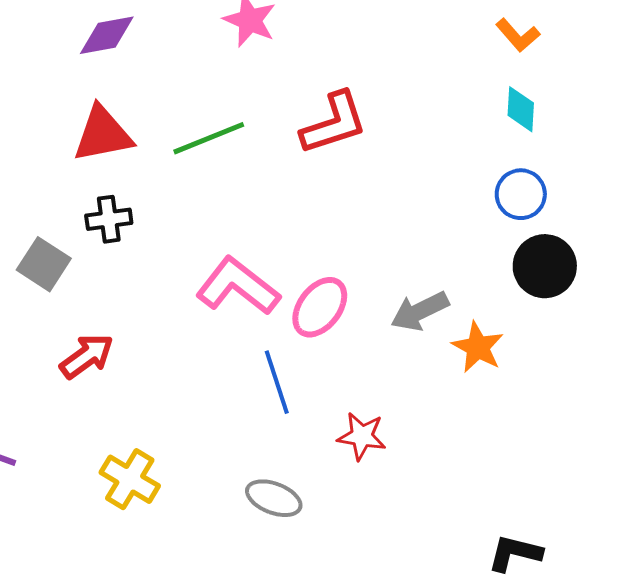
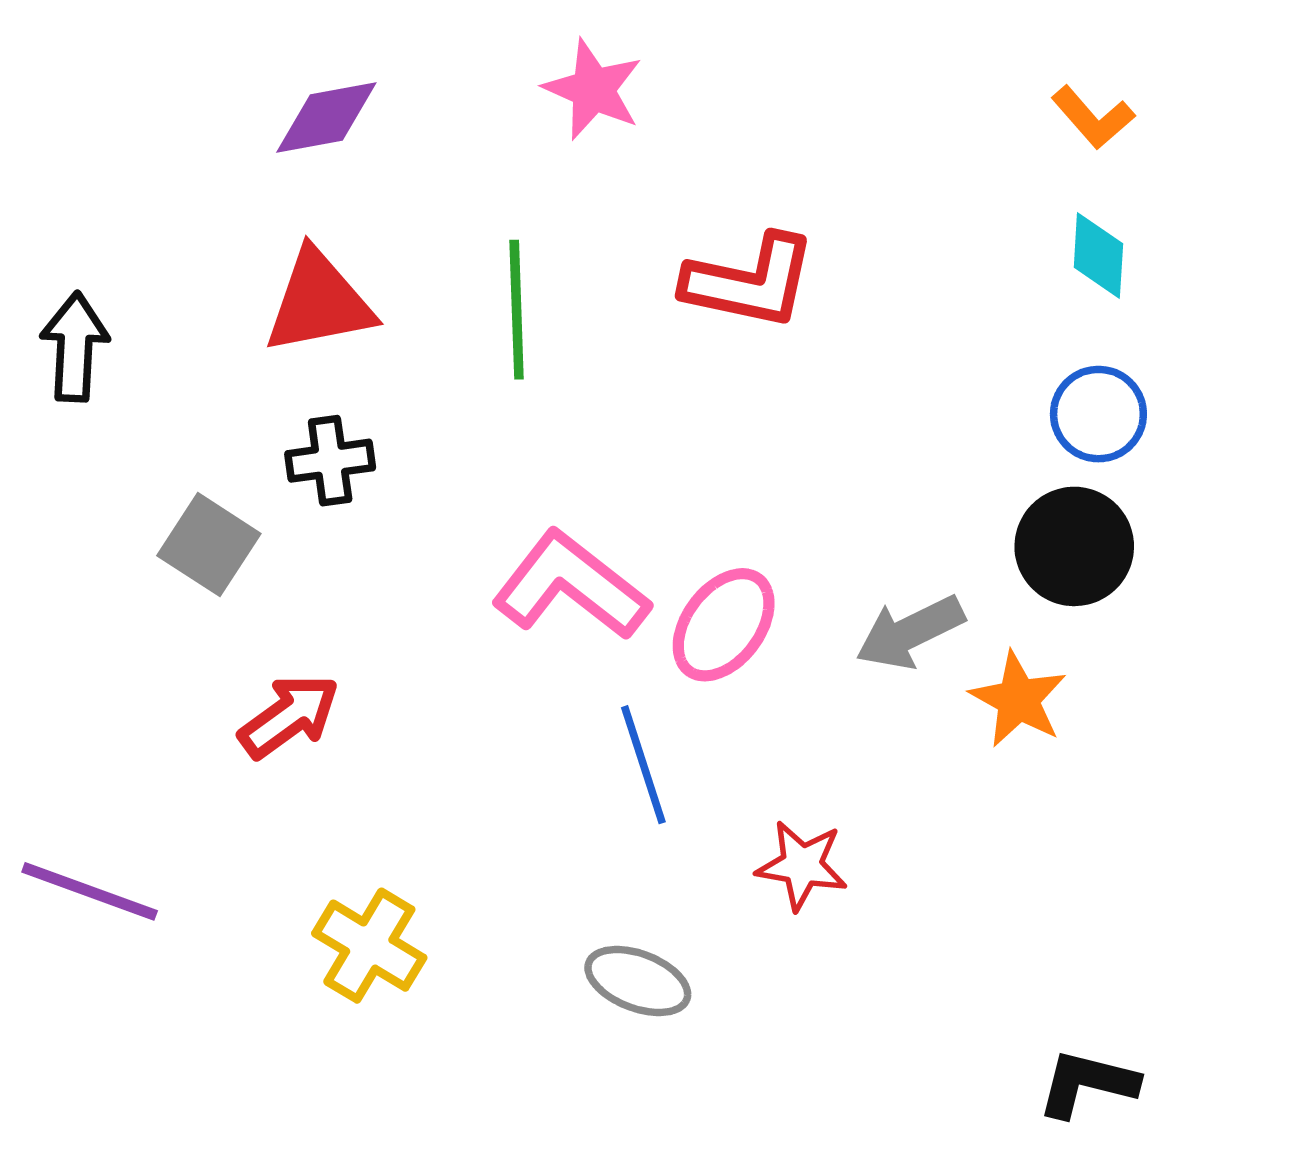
red L-shape: (334, 123) -> (750, 282), turned 30
green line: (209, 138) -> (517, 310), turned -70
black circle: (545, 266) -> (1074, 546), moved

